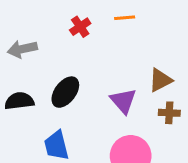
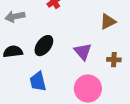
brown triangle: (160, 80) -> (108, 22), moved

